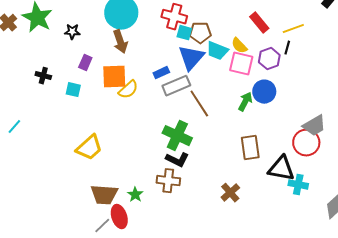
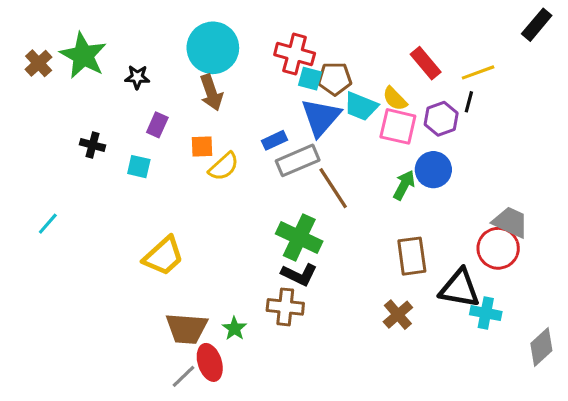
orange square: (114, 77) -> (202, 147), size x0.6
gray trapezoid: (314, 126) -> (510, 222), turned -125
brown cross: (230, 193) -> (398, 315), moved

